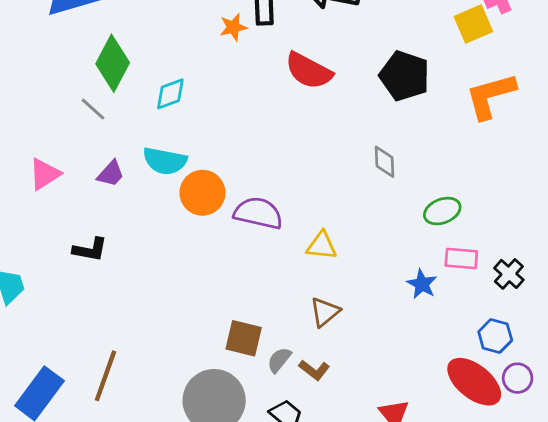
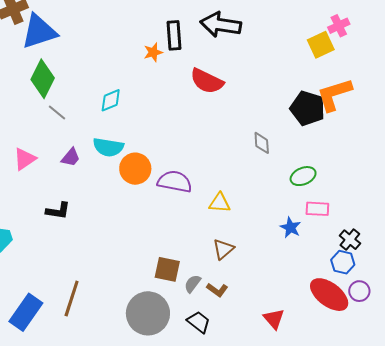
green diamond: (113, 63) -> (43, 79), moved
black pentagon: (405, 76) -> (308, 108), moved
black cross: (509, 274) -> (350, 240), moved

